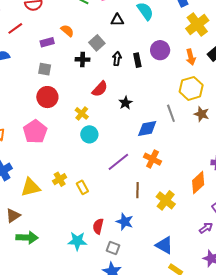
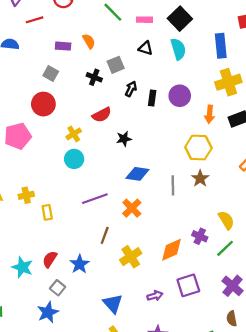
gray line: (171, 113) -> (173, 185), moved
purple arrow: (206, 228) -> (155, 296), moved

